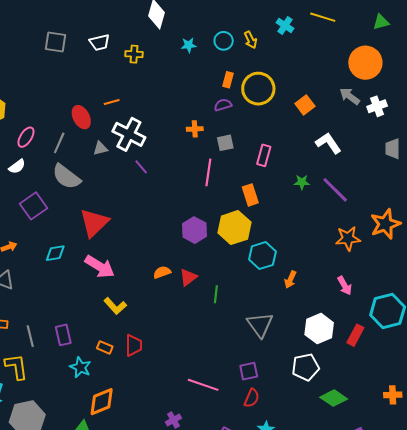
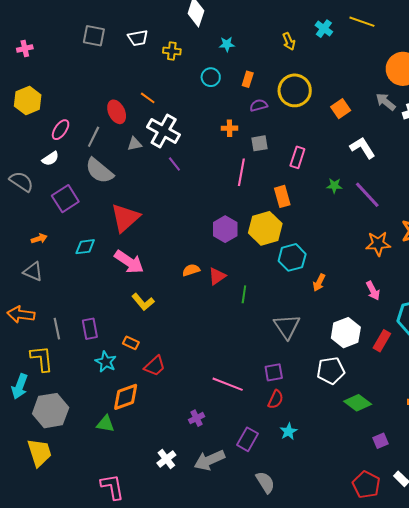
cyan circle: (224, 41) -> (211, 77), moved
orange rectangle: (228, 80) -> (248, 79), moved
orange line: (112, 102) -> (148, 98), turned 49
red trapezoid: (134, 345) -> (155, 366), moved, turned 45

